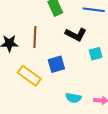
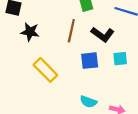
brown line: (35, 37) -> (71, 31), moved
blue square: (56, 64) -> (90, 61), moved

